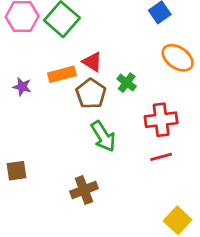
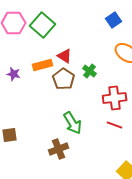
green arrow: (103, 136) -> (73, 123), moved
red line: (161, 157) -> (115, 125), turned 35

